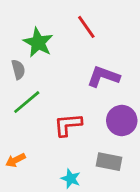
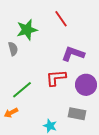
green star: (38, 43) -> (27, 30), turned 30
green line: (27, 102) -> (22, 90), moved
red L-shape: (68, 125) -> (56, 78), moved

